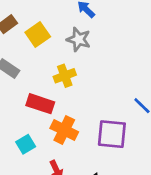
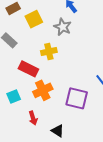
orange cross: (64, 130) -> (43, 90), turned 30

